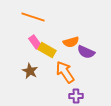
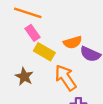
pink rectangle: (35, 42) -> (32, 33), moved

